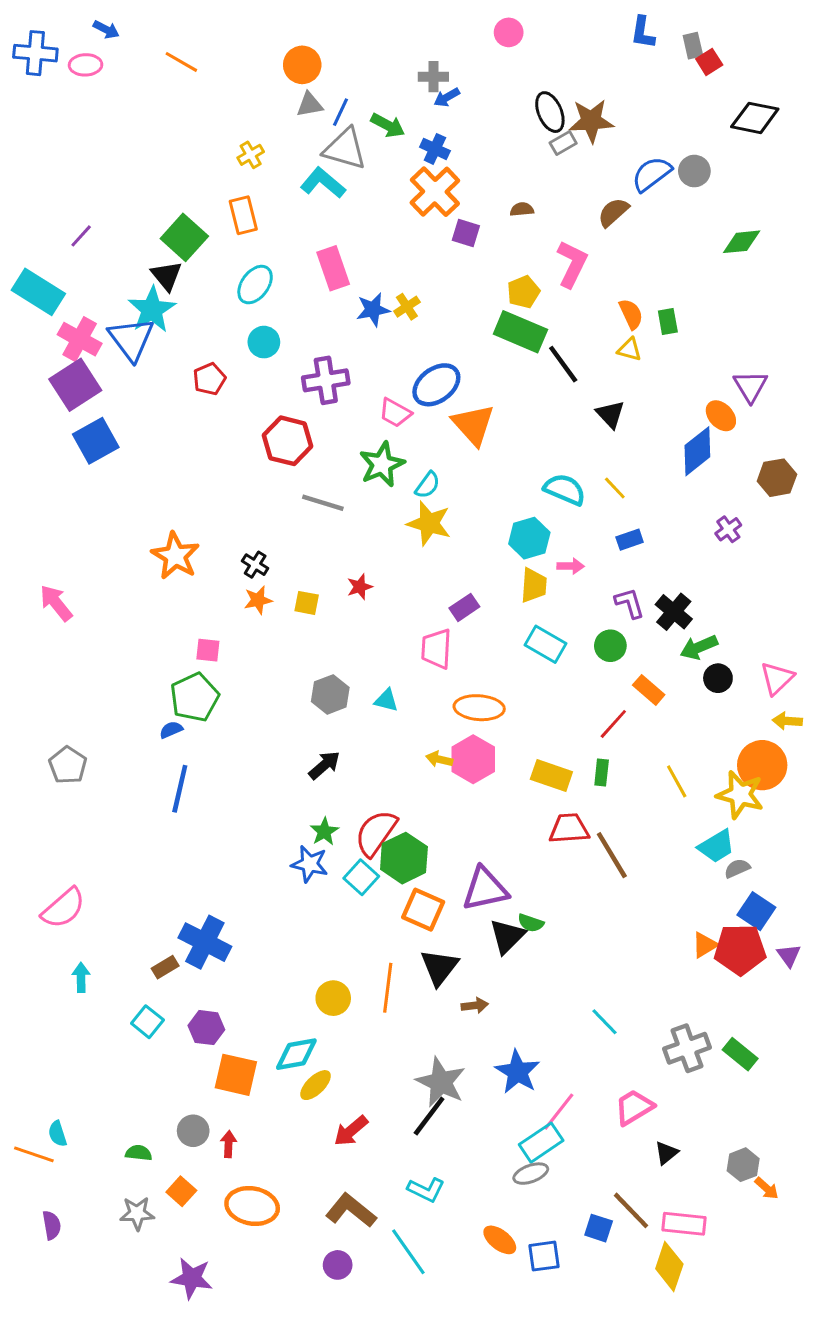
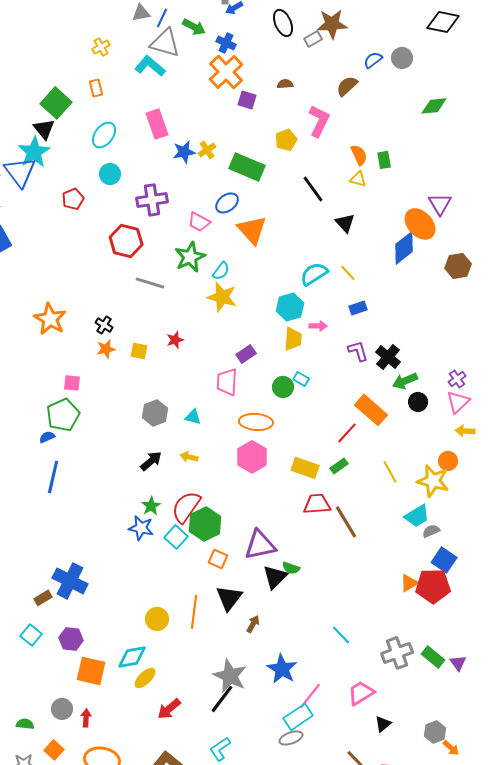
black ellipse: (550, 112) -> (283, 23), moved
blue semicircle: (652, 174) -> (373, 60), size x0.7
orange rectangle: (243, 215) -> (96, 88), size x0.7
green rectangle: (520, 332) -> (247, 167), moved
blue ellipse: (436, 385) -> (227, 203), size x0.7
orange ellipse: (721, 416) -> (420, 224), size x1.5
cyan semicircle: (565, 489) -> (314, 274), turned -56
purple cross: (728, 529) -> (457, 379), moved
cyan rectangle: (545, 644) -> (301, 379), size x0.6
green circle: (610, 646) -> (283, 387), moved
orange rectangle: (649, 690) -> (371, 410), size x1.5
yellow arrow: (439, 759) -> (189, 457), moved
orange circle: (762, 765) -> (448, 461), size x0.6
green rectangle: (602, 773) -> (339, 466), turned 48
orange square: (423, 910) -> (218, 559), size x0.7
purple triangle: (789, 955) -> (458, 663), moved
brown arrow: (475, 1005) -> (253, 624), turned -54
cyan L-shape: (426, 1190) -> (220, 749), turned 120

